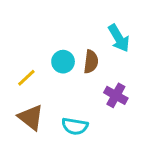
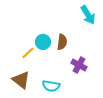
cyan arrow: (119, 38) -> (88, 15), moved
yellow line: (26, 78) -> (28, 53), moved

